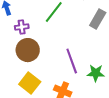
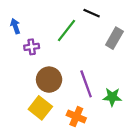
brown circle: (28, 50) -> (49, 80), moved

